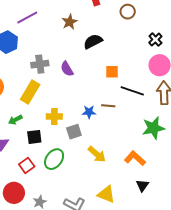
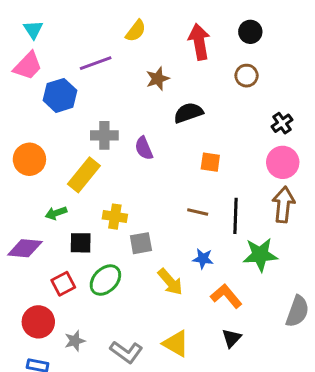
black line: (132, 91) -> (235, 216), moved, turned 65
blue star: (89, 112) -> (203, 259), moved

